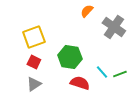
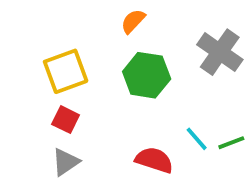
orange semicircle: (87, 11) -> (133, 21), moved
green hexagon: (70, 57) -> (147, 75), moved

